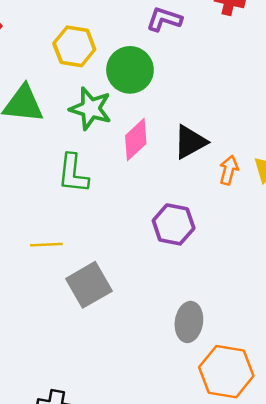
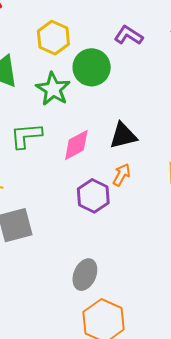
pink diamond: (136, 140) -> (76, 145), moved
orange arrow: (229, 170) -> (122, 175), moved
green L-shape: (73, 174) -> (26, 136), turned 64

